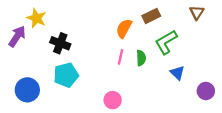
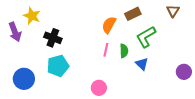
purple arrow: (17, 36) -> (15, 32), turned 126
blue triangle: (177, 73) -> (142, 64), moved
purple circle: (206, 91) -> (184, 72), moved

